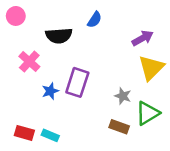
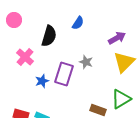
black semicircle: (59, 36) -> (49, 36), turned -70
gray star: (123, 96) -> (86, 62), moved

